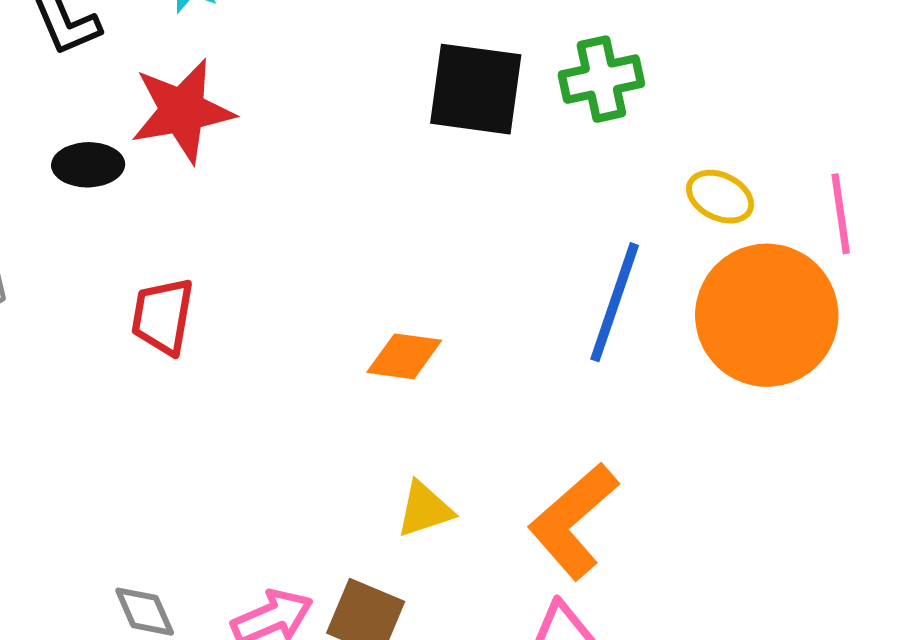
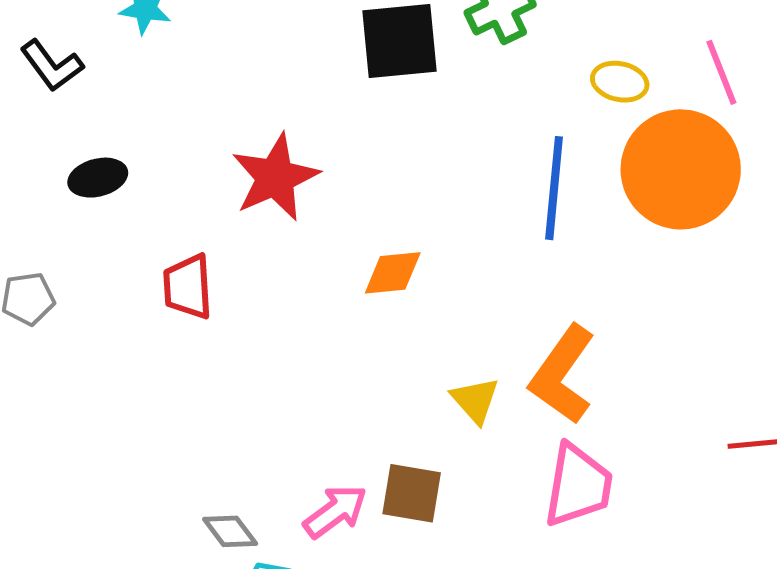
red star: (182, 111) -> (275, 177), moved
yellow triangle: (425, 509) -> (475, 400), moved, turned -40

